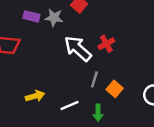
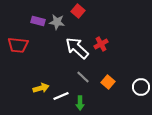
gray line: (94, 79) -> (83, 77), moved, turned -64
white line: (69, 106) -> (61, 96), moved
green arrow: (98, 113) -> (80, 103), moved

